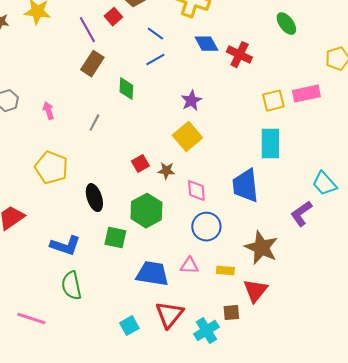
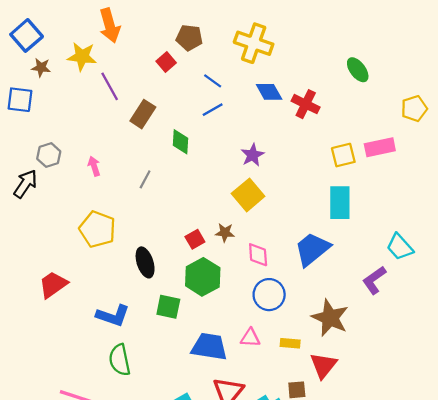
purple line: (87, 30) -> (110, 86), moved
red square: (140, 164) -> (195, 239), moved
blue trapezoid: (245, 186) -> (312, 249), turned 57

